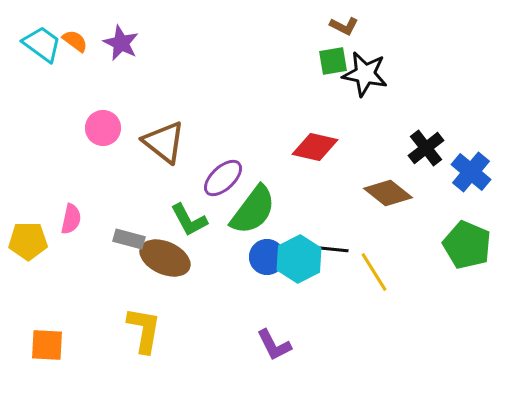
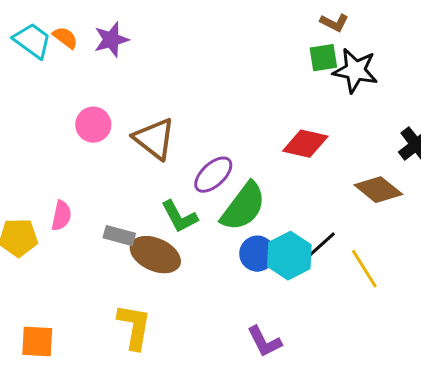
purple star: (121, 43) -> (111, 40), turned 30
black line: (330, 249) -> (320, 246), turned -48

